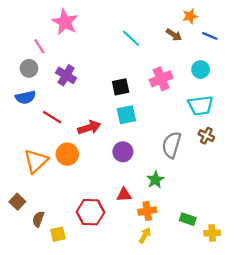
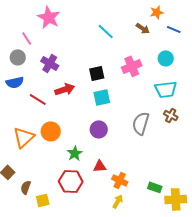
red arrow: (89, 128) -> (65, 89), moved
green star: (155, 180) -> (75, 153), moved
orange cross: (147, 211) -> (120, 180), turned 35
yellow cross: (212, 233) -> (176, 199), size x1.5

